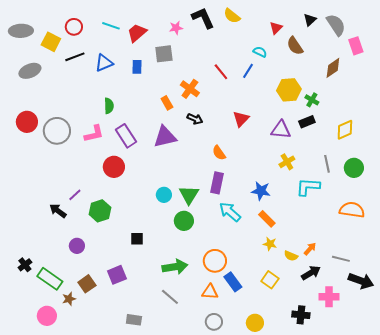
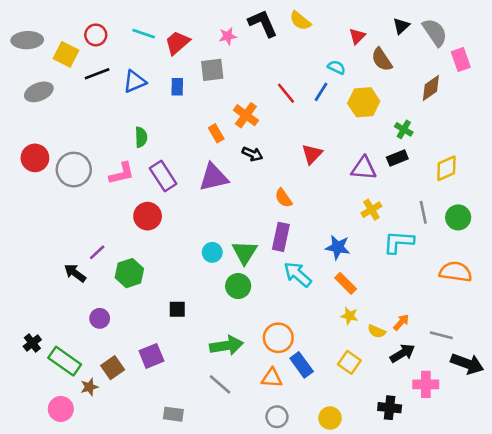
yellow hexagon: (289, 90) -> (364, 102), moved

